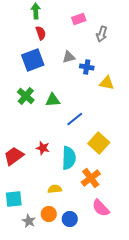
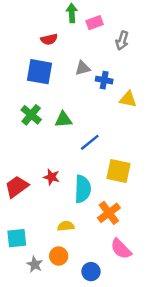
green arrow: (36, 11) -> (72, 13), moved
red semicircle: (41, 33) -> (49, 39), turned 96
blue square: (33, 60) -> (39, 72), turned 30
yellow square: (99, 143) -> (118, 171), turned -30
blue circle: (70, 219) -> (91, 272), moved

